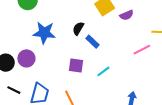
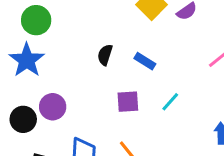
black semicircle: (78, 28) -> (105, 55), moved
blue star: (44, 33) -> (27, 60), moved, turned -30

